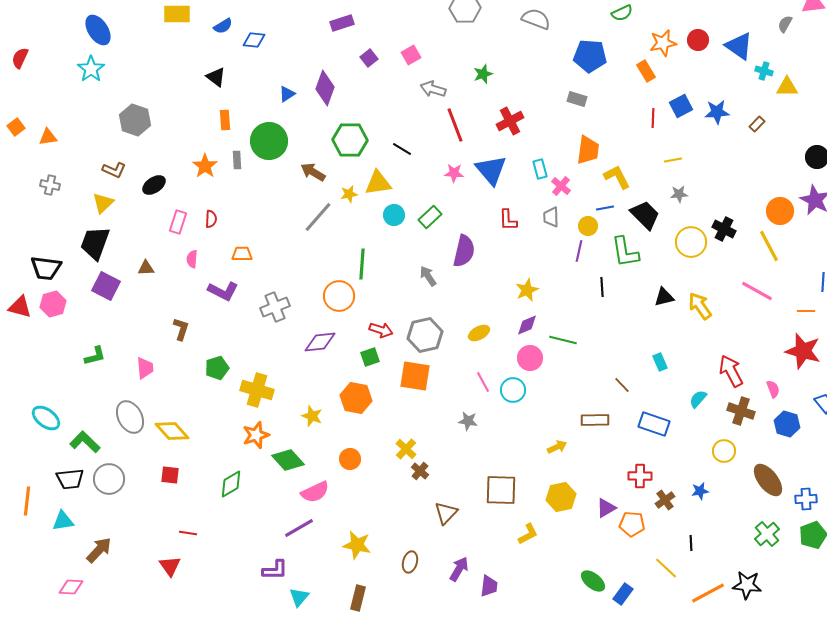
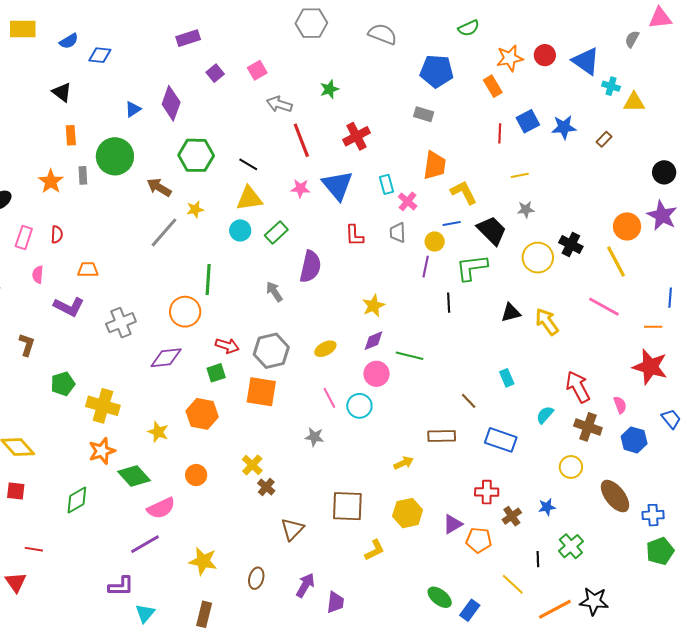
yellow triangle: (378, 183) -> (249, 198), moved
green L-shape: (625, 252) -> (472, 268), turned 92
green cross: (767, 534) -> (571, 546), moved

